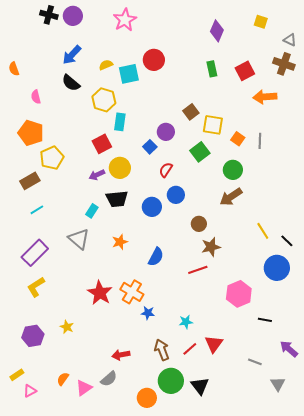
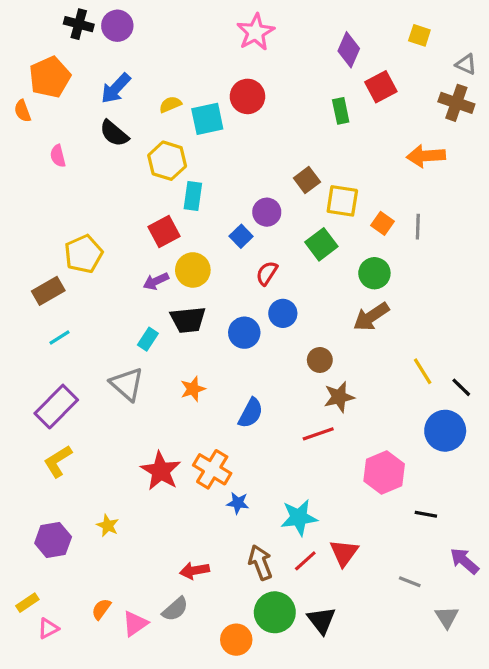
pink star: (125, 20) -> (256, 32), moved
red square: (245, 71) -> (381, 87), moved
orange pentagon: (31, 133) -> (50, 77), moved, turned 30
cyan star: (186, 322) -> (299, 517), size x1.6

